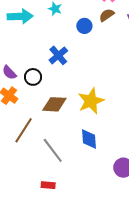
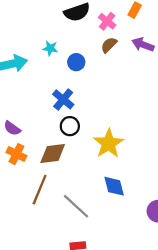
blue circle: (84, 26) -> (76, 62), moved
black circle: (33, 77) -> (70, 126), moved
brown diamond: (54, 104) -> (53, 154), moved

